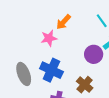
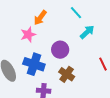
purple circle: (94, 54) -> (60, 50), moved

